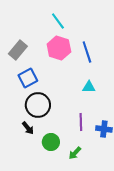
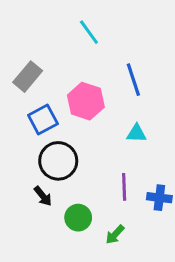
pink hexagon: (59, 48) -> (86, 101), moved

